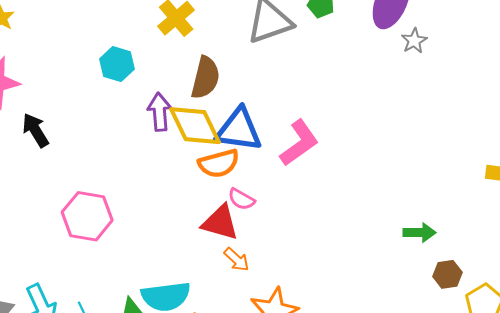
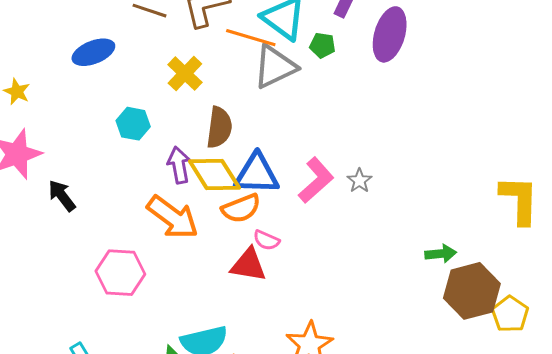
gray star: (414, 41) -> (359, 181), moved
orange arrow: (237, 260) -> (173, 217), moved, size x2.0
brown hexagon: (447, 274) -> (472, 291), size x2.0

